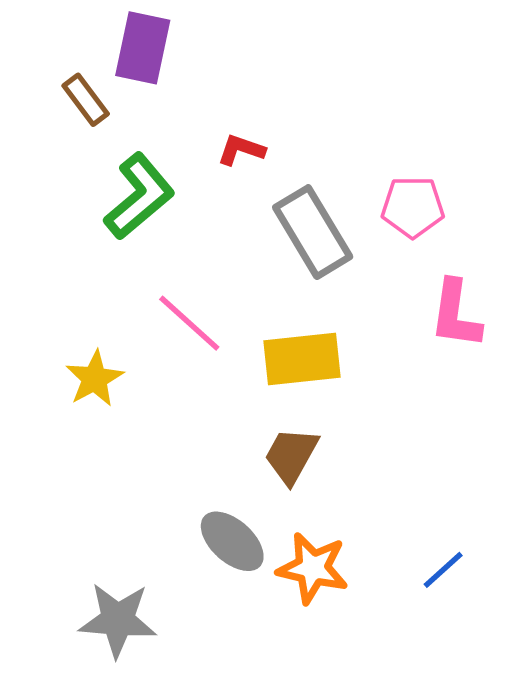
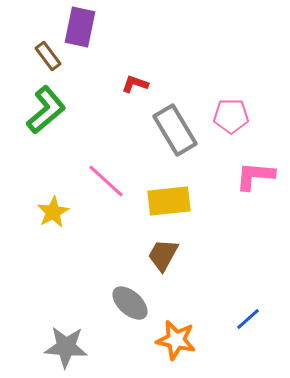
green L-shape: (139, 196) -> (46, 110), moved
pink L-shape: (456, 314) -> (255, 176), turned 87
orange star: (313, 568) -> (176, 340), moved

